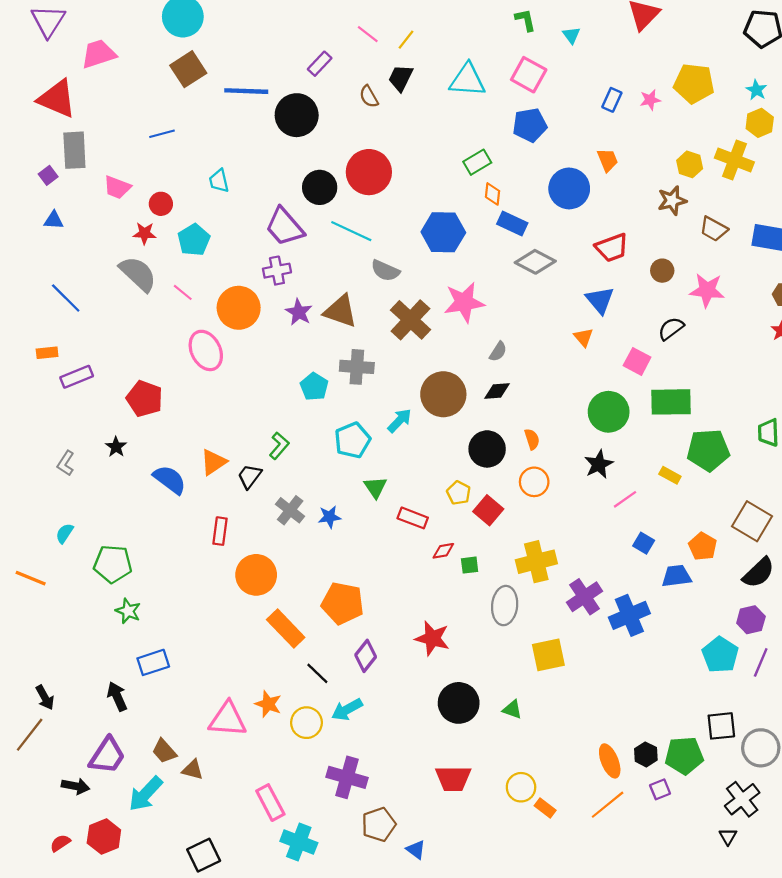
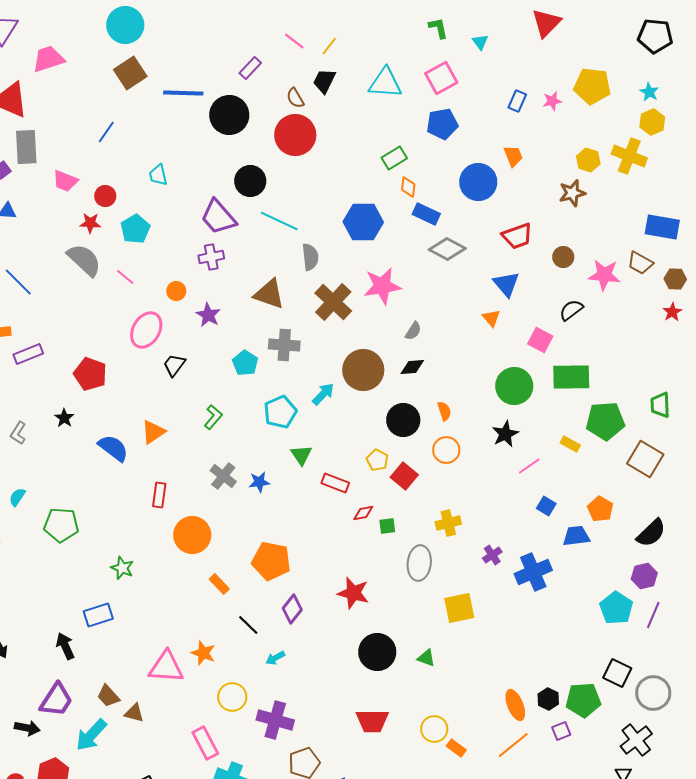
pink square: (529, 75) -> (441, 78), turned 32
blue line: (162, 134) -> (106, 132), turned -40
red circle: (369, 172) -> (295, 135), moved
brown trapezoid: (714, 229) -> (640, 263), moved
gray semicircle: (385, 271) -> (310, 257), turned -120
orange circle: (239, 308) -> (176, 291), size x0.5
purple star: (299, 312) -> (208, 315), moved
pink ellipse: (206, 350) -> (146, 330), turned 57
black trapezoid: (250, 476) -> (174, 365), moved
brown square: (752, 521) -> (645, 459), moved
yellow cross: (536, 562) -> (448, 523), size x0.7
purple cross: (585, 597) -> (492, 555), size x0.6
green star: (128, 611) -> (122, 568), moved
orange rectangle: (286, 629) -> (219, 584), size x0.6
cyan arrow: (347, 710) -> (275, 658), size x0.7
yellow circle: (306, 723) -> (232, 697), moved
black square: (721, 726) -> (617, 673), turned 32

